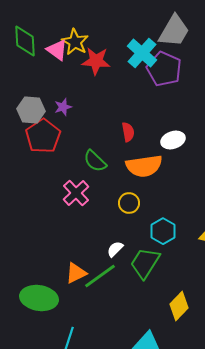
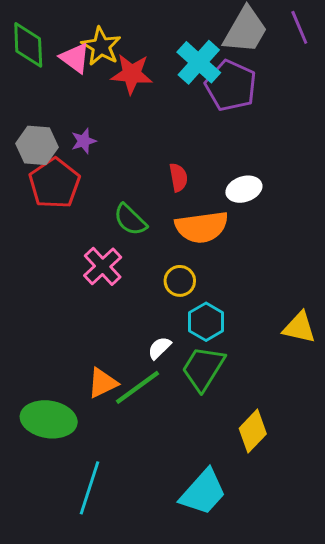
cyan hexagon: (163, 231) -> (206, 322), moved

